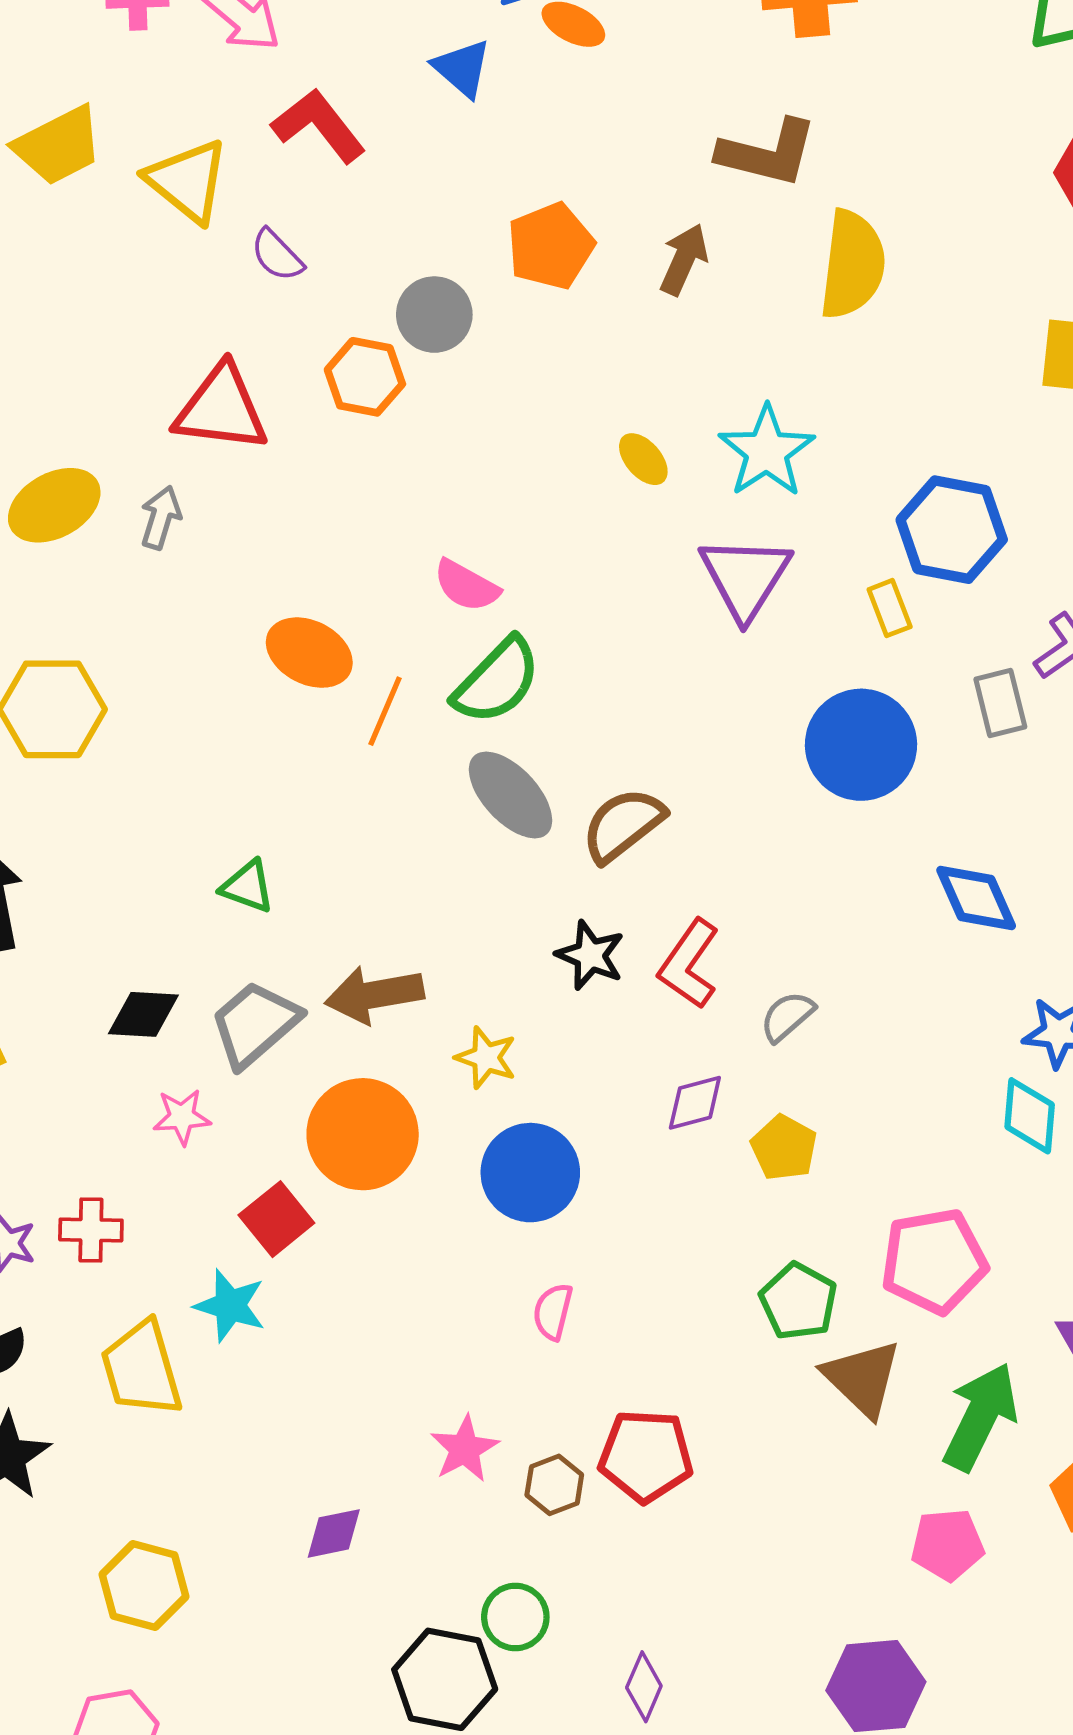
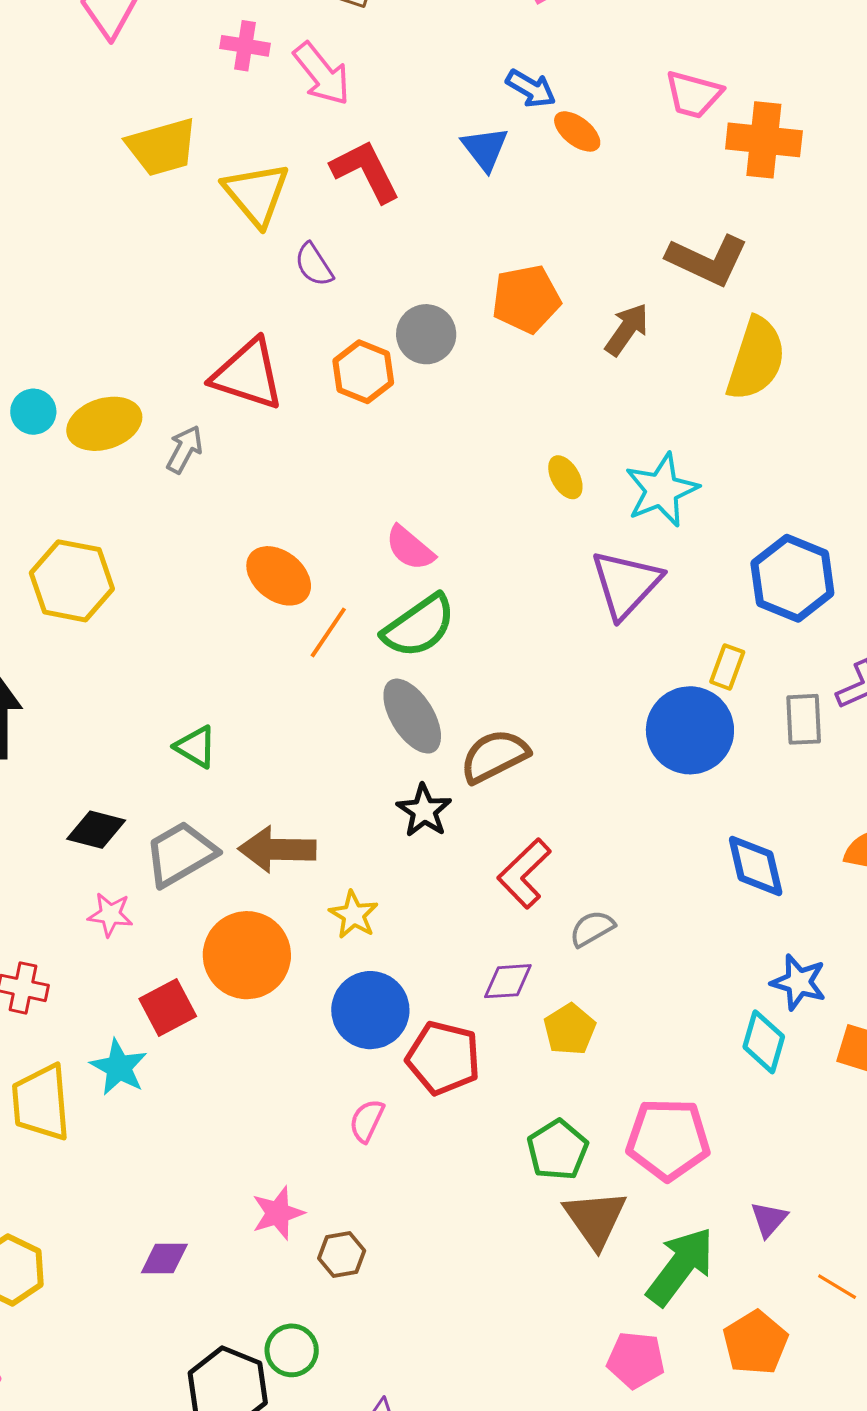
yellow rectangle: (890, 608) -> (727, 667), moved, turned 30
black star: (590, 955) -> (424, 811), moved
red pentagon: (646, 1456) -> (443, 1058), moved

